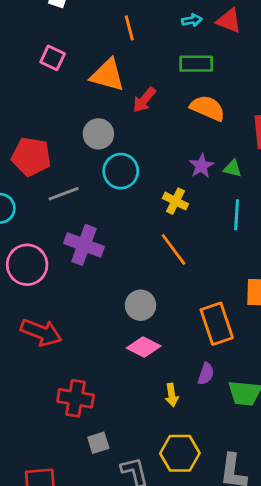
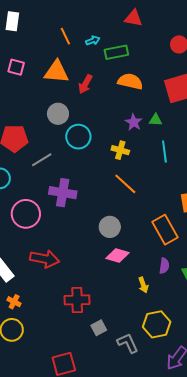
cyan arrow: (192, 20) -> (93, 41), moved

